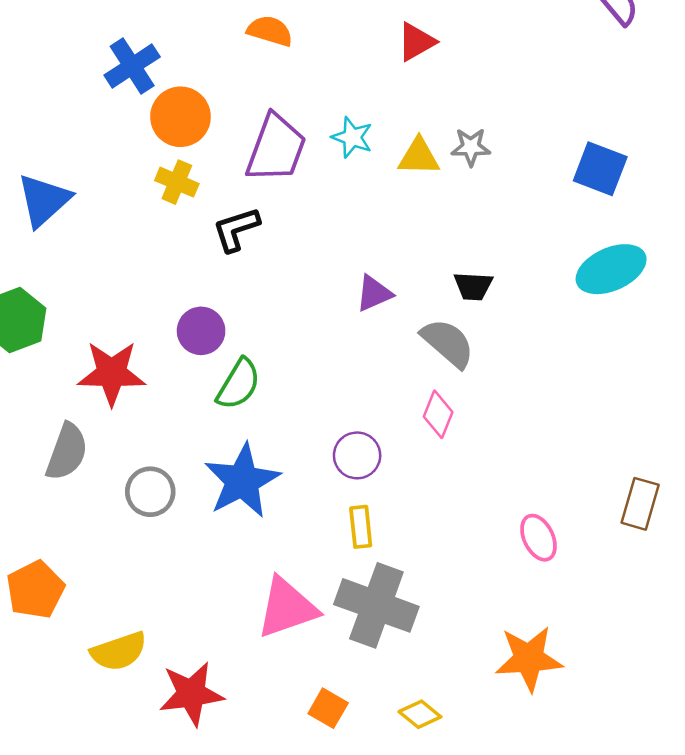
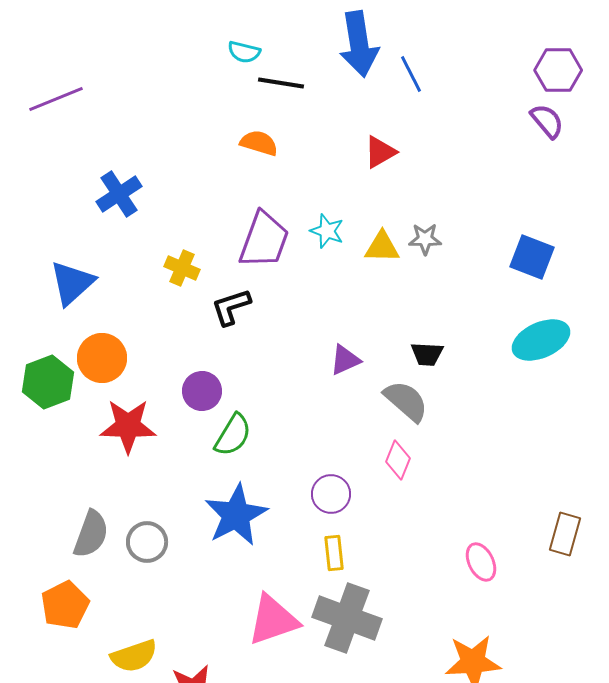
blue cross: (132, 66) -> (119, 194), moved
orange circle: (180, 117) -> (102, 358), moved
gray semicircle: (67, 452) -> (91, 534), moved
gray circle: (150, 492) -> (147, 542), moved

